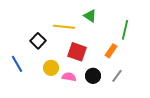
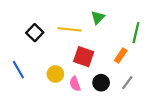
green triangle: (90, 16) -> (98, 17), turned 40
black square: (38, 41) -> (35, 33), moved
pink semicircle: (69, 77) -> (75, 84), turned -120

